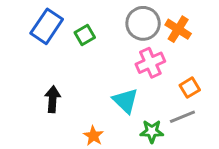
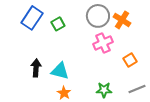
cyan triangle: (126, 101) -> (60, 71), moved, turned -30
gray line: (182, 117) -> (137, 89), moved

